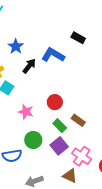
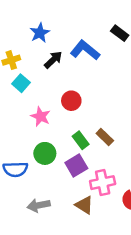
red circle: (55, 102) -> (71, 101), moved
pink cross: (82, 156) -> (103, 183), turned 36

